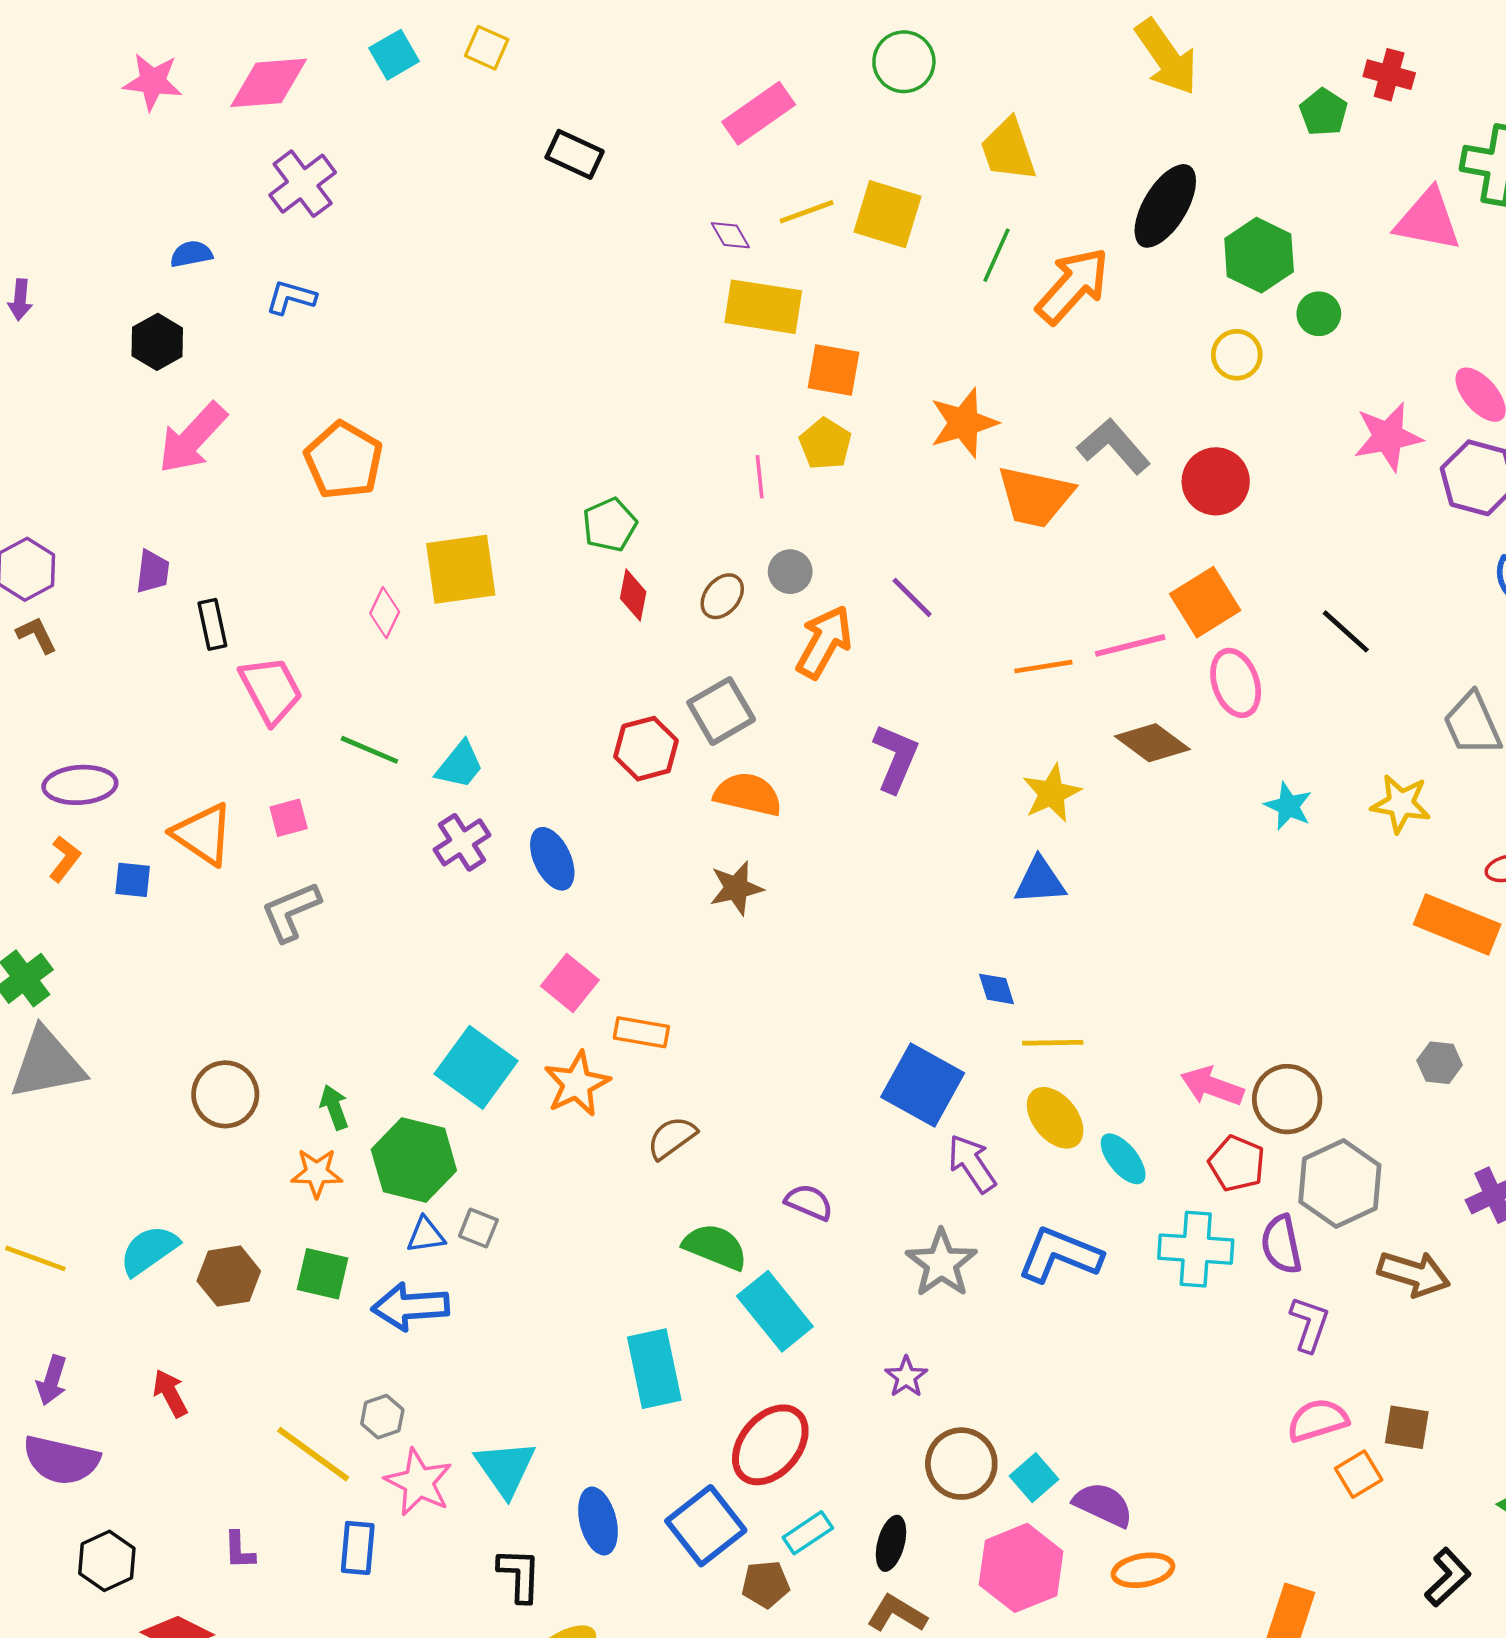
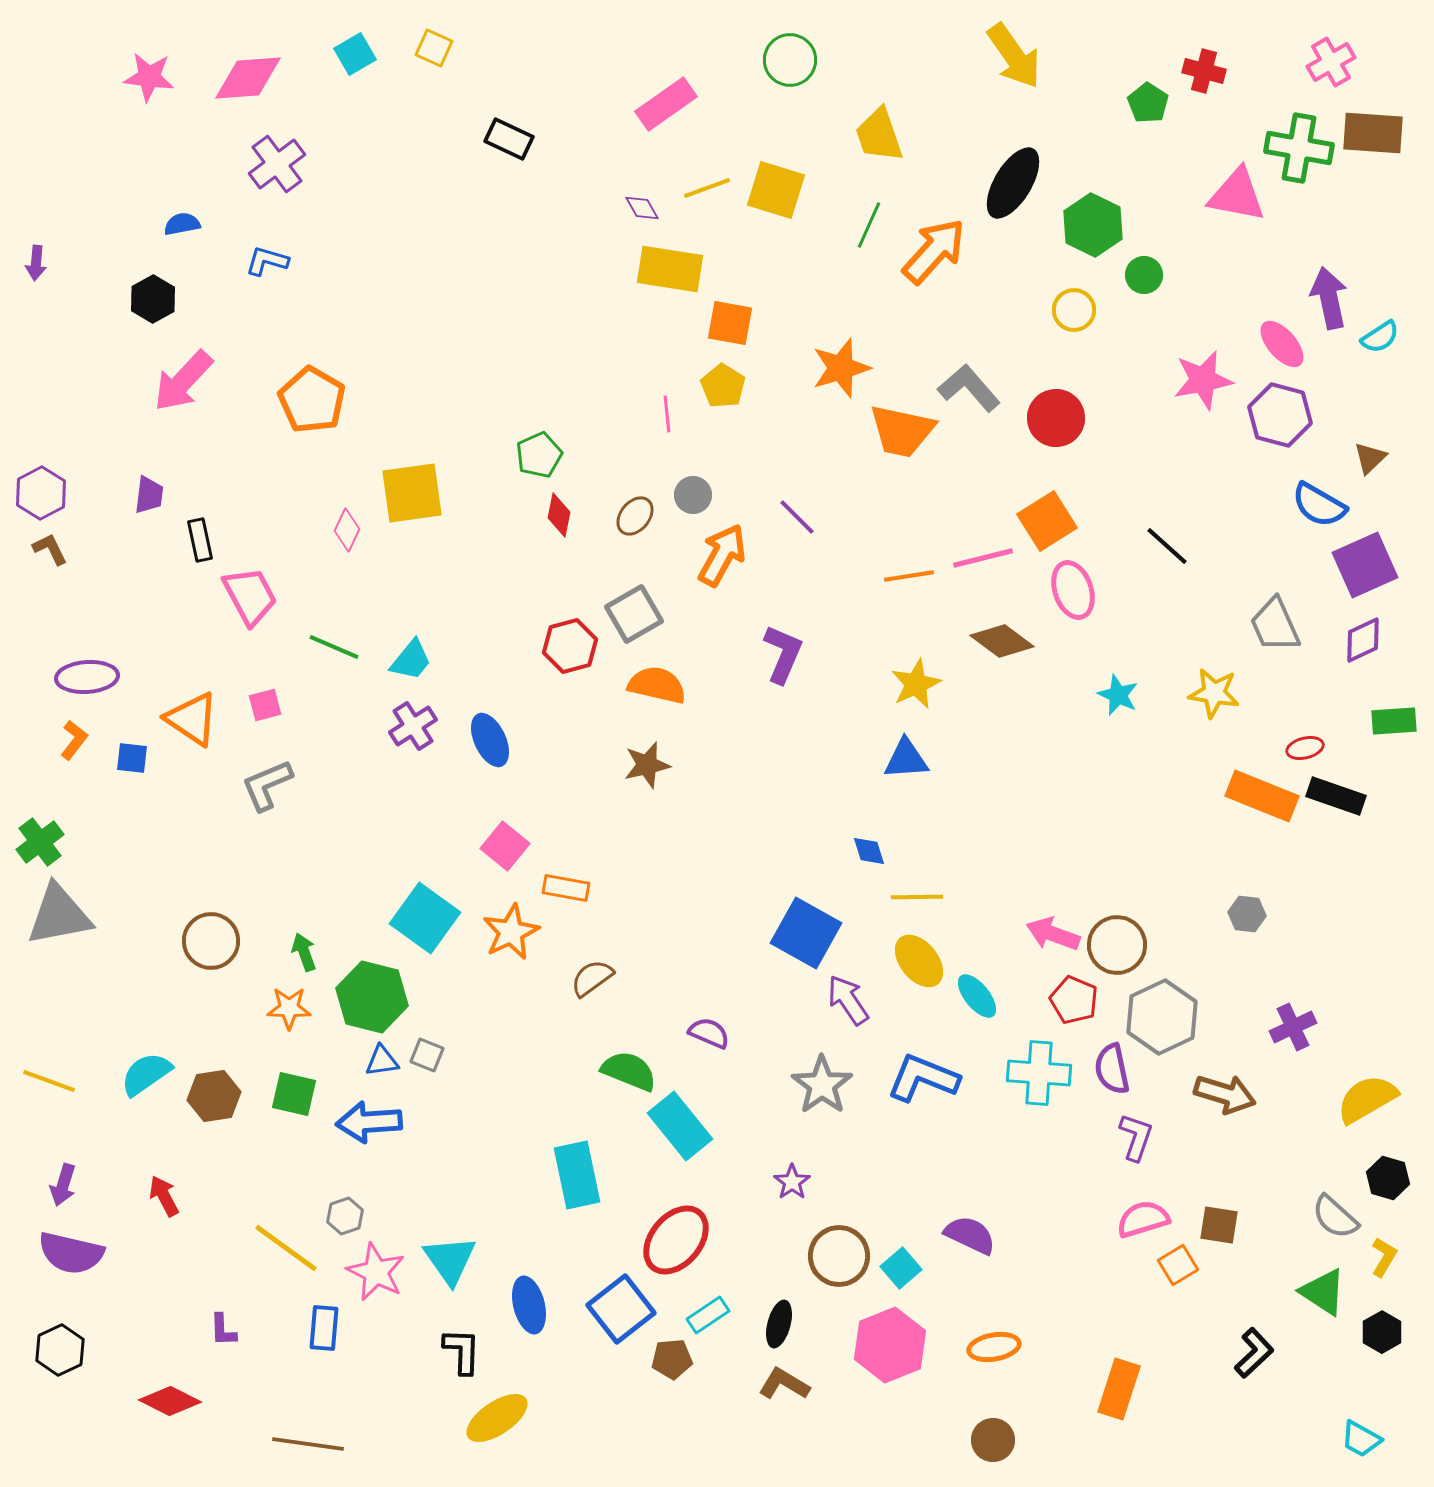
purple semicircle: (1103, 1505) -> (970, 1235), moved
black hexagon: (107, 1561) -> (60, 1350), moved

